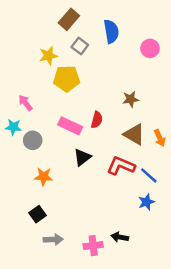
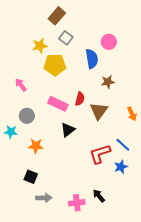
blue semicircle: (111, 31) -> (92, 59), moved
pink circle: (150, 48) -> (109, 42), moved
cyan star: (13, 127) -> (11, 132), moved
brown triangle: (134, 134) -> (99, 111), moved, turned 36
red L-shape: (121, 166) -> (100, 154), moved, turned -40
black square: (37, 214) -> (31, 177), turned -32
black arrow: (120, 237) -> (99, 196), turned 40

